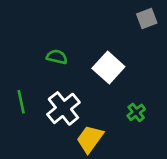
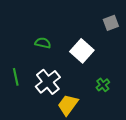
gray square: (147, 19) -> (111, 23), moved

